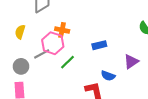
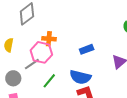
green line: (68, 62) -> (49, 81), moved
blue semicircle: (108, 76) -> (80, 77), moved, size x1.5

